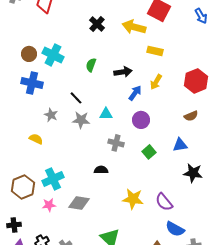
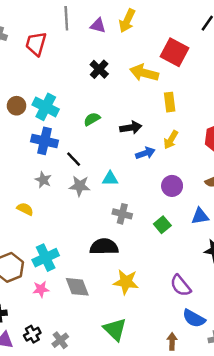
yellow rectangle: (155, 51) -> (170, 102), turned 70
green semicircle: (91, 65) -> (92, 119), turned 40
blue cross: (32, 83) -> (44, 141), moved
blue arrow: (135, 93) -> (145, 153), turned 35
purple circle: (141, 120) -> (172, 186), moved
black semicircle: (101, 170) -> (104, 247), size x1.6
yellow star: (133, 199) -> (126, 282), moved
gray diamond: (79, 203) -> (77, 287), turned 60

